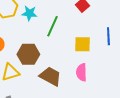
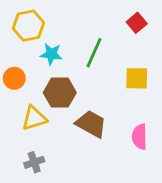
cyan star: (29, 13) -> (51, 54), moved
pink semicircle: (81, 72) -> (140, 137), moved

